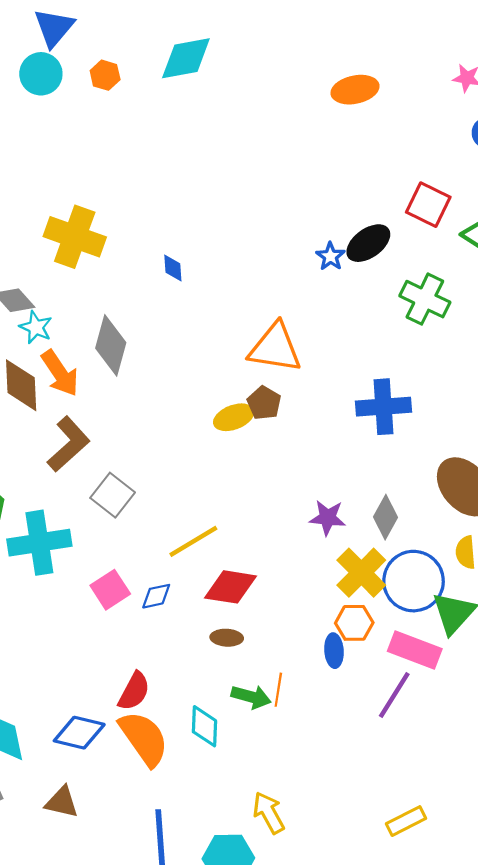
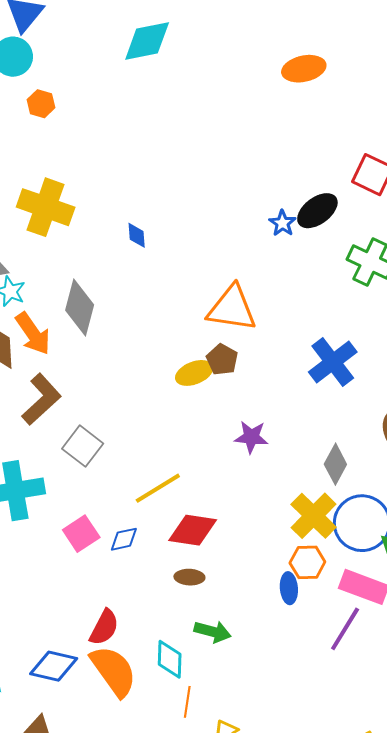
orange hexagon: (105, 75) -> (41, 104), moved
blue cross: (384, 407) -> (333, 362), turned -33
purple star: (328, 518) -> (251, 437), moved
orange line: (278, 690) -> (187, 702), moved

